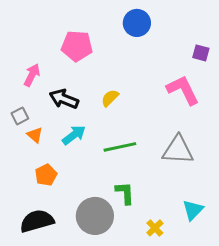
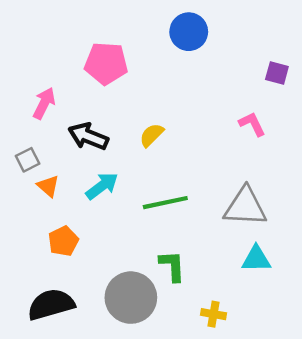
pink L-shape: (183, 90) -> (252, 124), size x0.6
cyan triangle: (193, 210) -> (256, 259), moved, turned 45
yellow cross: (155, 228) -> (214, 314), turned -36

